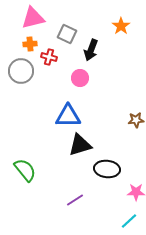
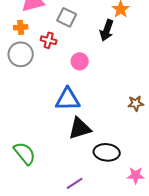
orange cross: (30, 44) -> (21, 27), moved
black arrow: (91, 50) -> (107, 30), moved

